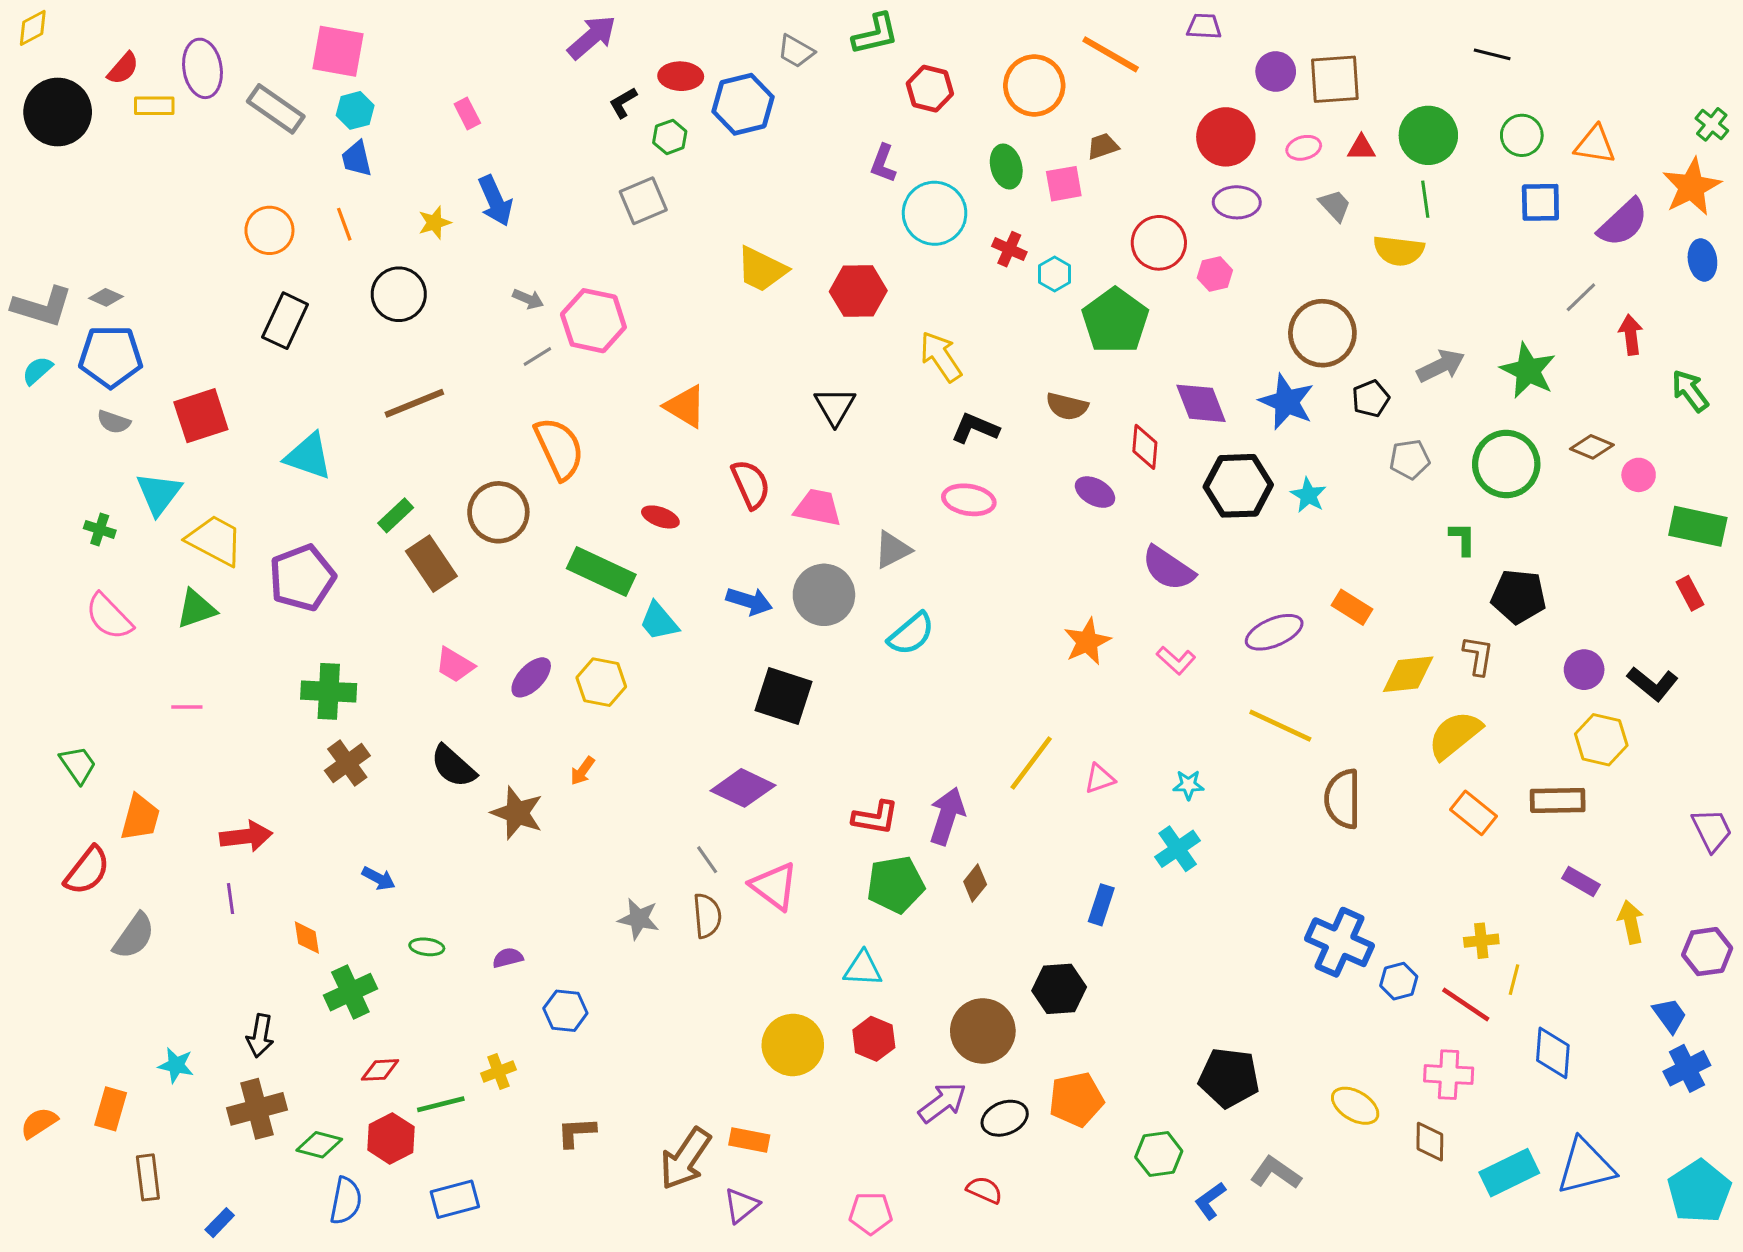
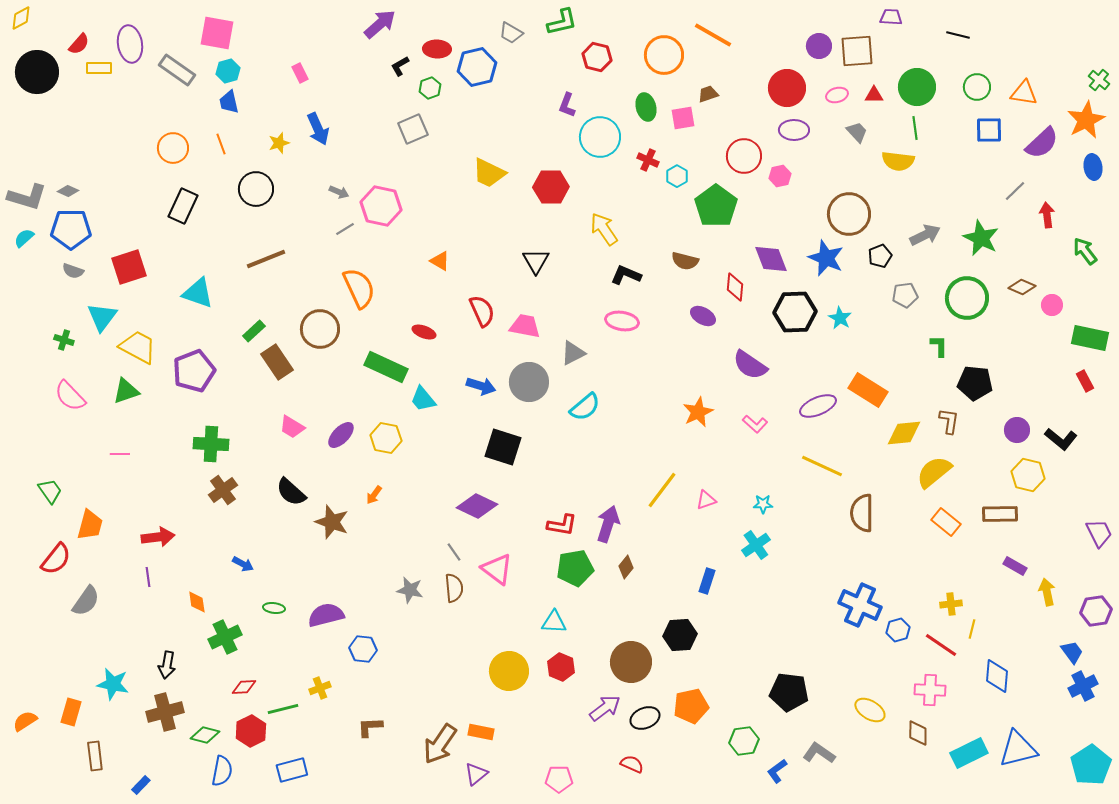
purple trapezoid: (1204, 26) -> (891, 17), moved
orange triangle: (685, 406) -> (440, 261), size x0.7
orange rectangle: (1352, 607) -> (868, 390), size x1.5
purple semicircle: (508, 958) -> (326, 615), size x1.8
cyan star: (176, 1065) -> (113, 684), size x1.4

